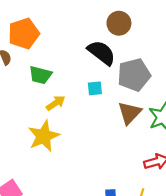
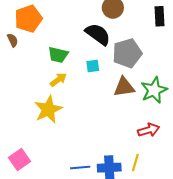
green trapezoid: (40, 75) -> (58, 55), moved
brown triangle: (130, 113) -> (124, 87), turned 40

